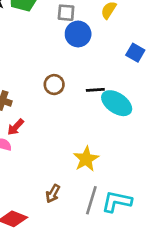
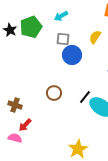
black line: (95, 90) -> (85, 97), turned -48

